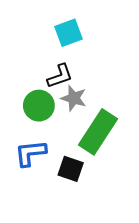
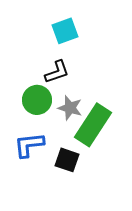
gray star: (74, 98) -> (70, 108), moved

